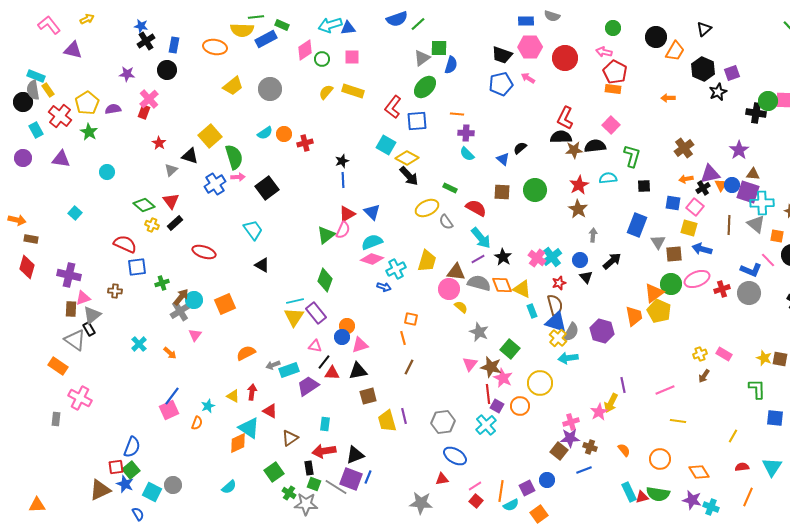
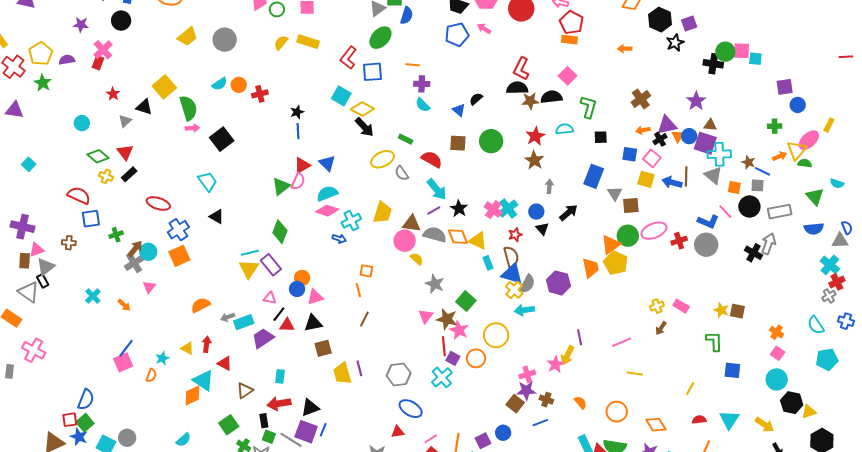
cyan circle: (107, 172) -> (82, 123), moved
blue cross: (215, 184) -> (178, 230), moved
blue arrow: (702, 249) -> (672, 182), moved

